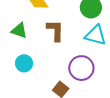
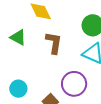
cyan circle: (24, 63) -> (18, 89), moved

